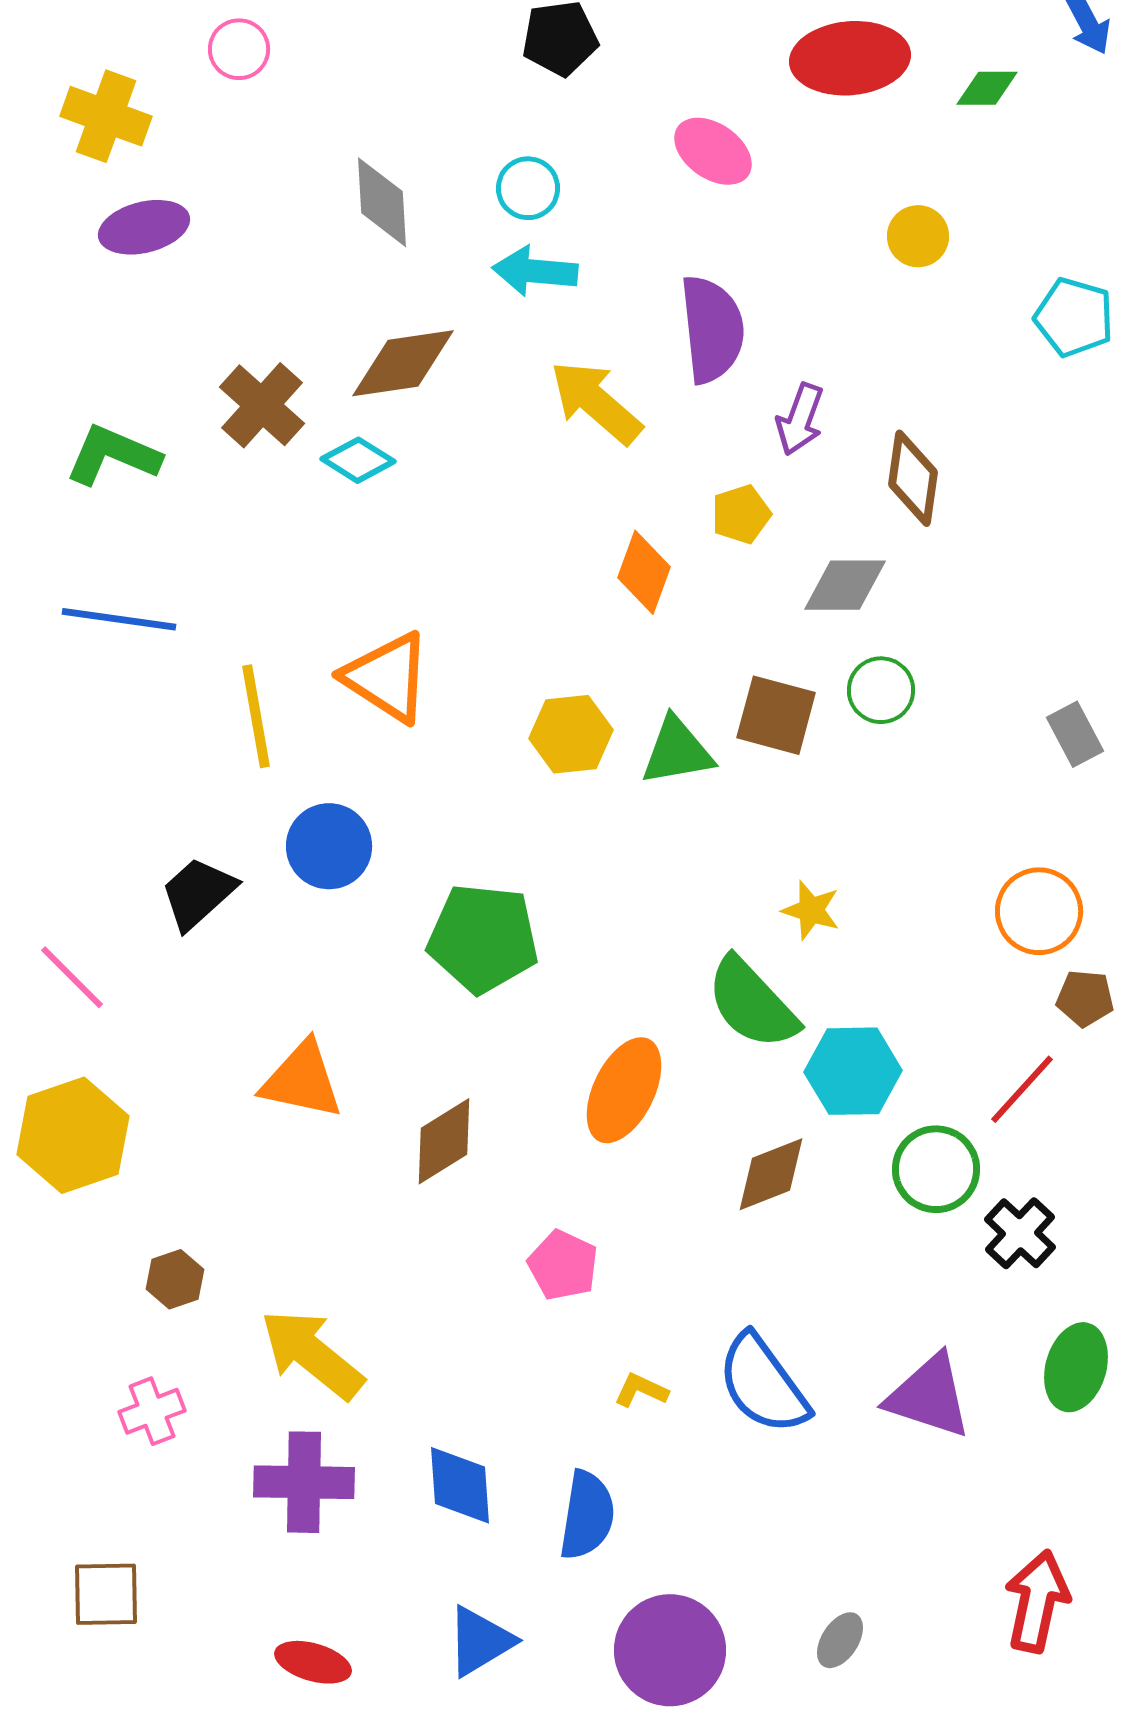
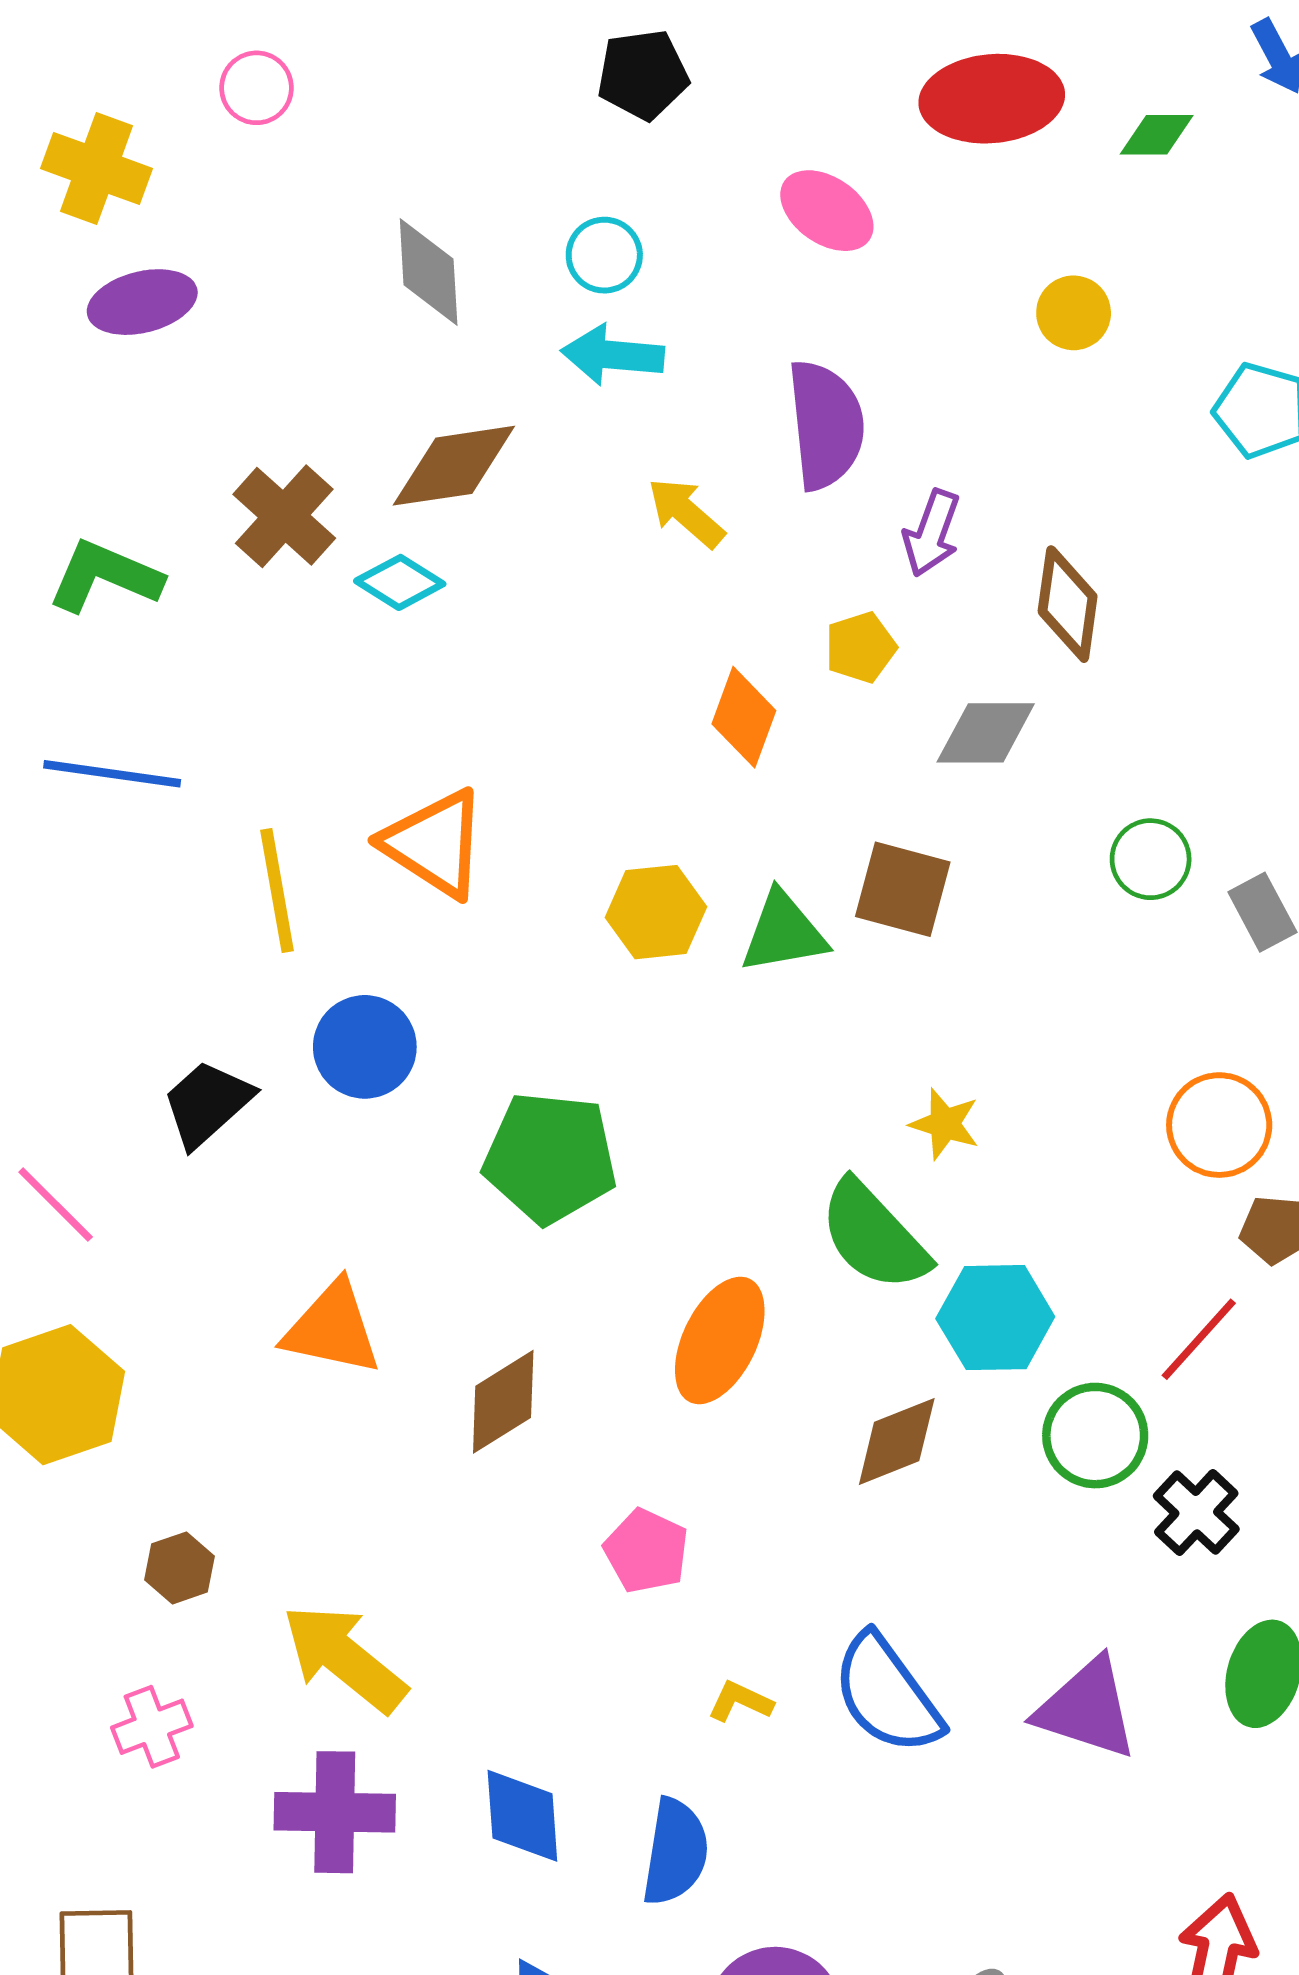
yellow arrow: (596, 402) -> (686, 513), size x0.7
green circle: (881, 690) -> (1151, 859), moved

